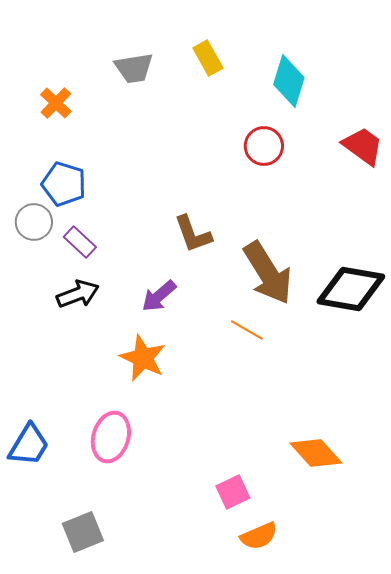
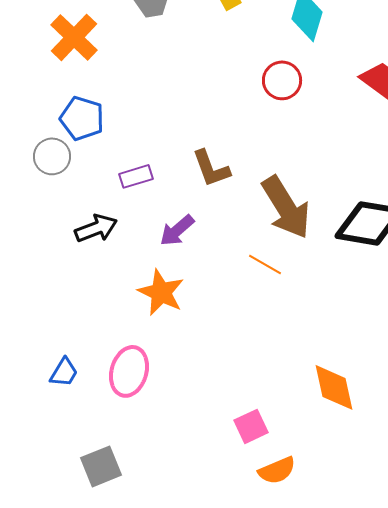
orange cross: (56, 103) -> (74, 37), size x1.5
purple rectangle: (80, 242) -> (136, 176), moved, turned -60
blue trapezoid: (29, 445) -> (64, 372), moved, size x0.7
orange diamond: (316, 453) -> (334, 387), turned 30

